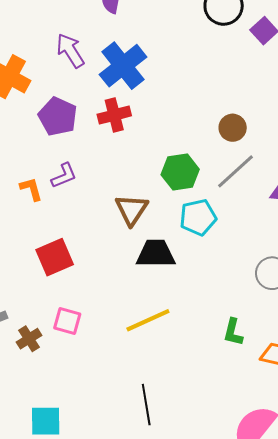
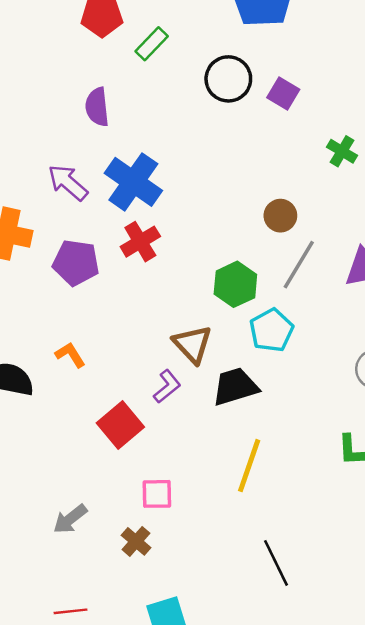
purple L-shape: (64, 176) -> (167, 386), moved
yellow line: (148, 320) -> (249, 466), turned -30
brown cross: (29, 339) -> (136, 541), moved

